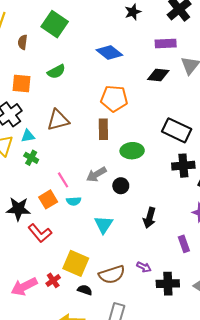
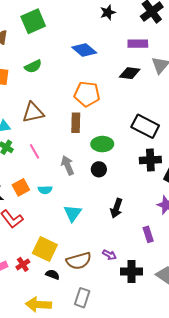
green square: (55, 24) -> (33, 21), turned 30
gray arrow: (96, 174) -> (68, 165), turned 96
pink line: (63, 180) -> (35, 151), moved
black circle: (121, 186) -> (99, 169), moved

